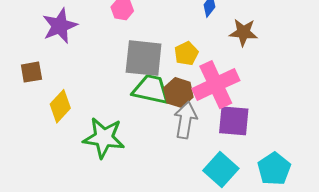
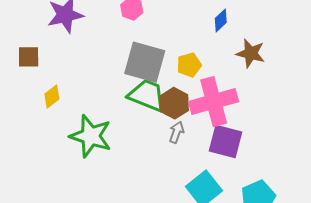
yellow diamond: (60, 106) -> (52, 97), size x0.7
gray arrow: (185, 120) -> (177, 132), size x0.6

